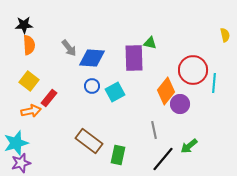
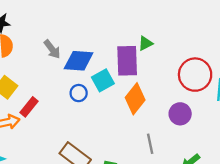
green triangle: (150, 43) -> (145, 43), turned -40
orange diamond: (166, 91) -> (135, 99), moved
cyan square: (115, 92) -> (103, 80), moved

